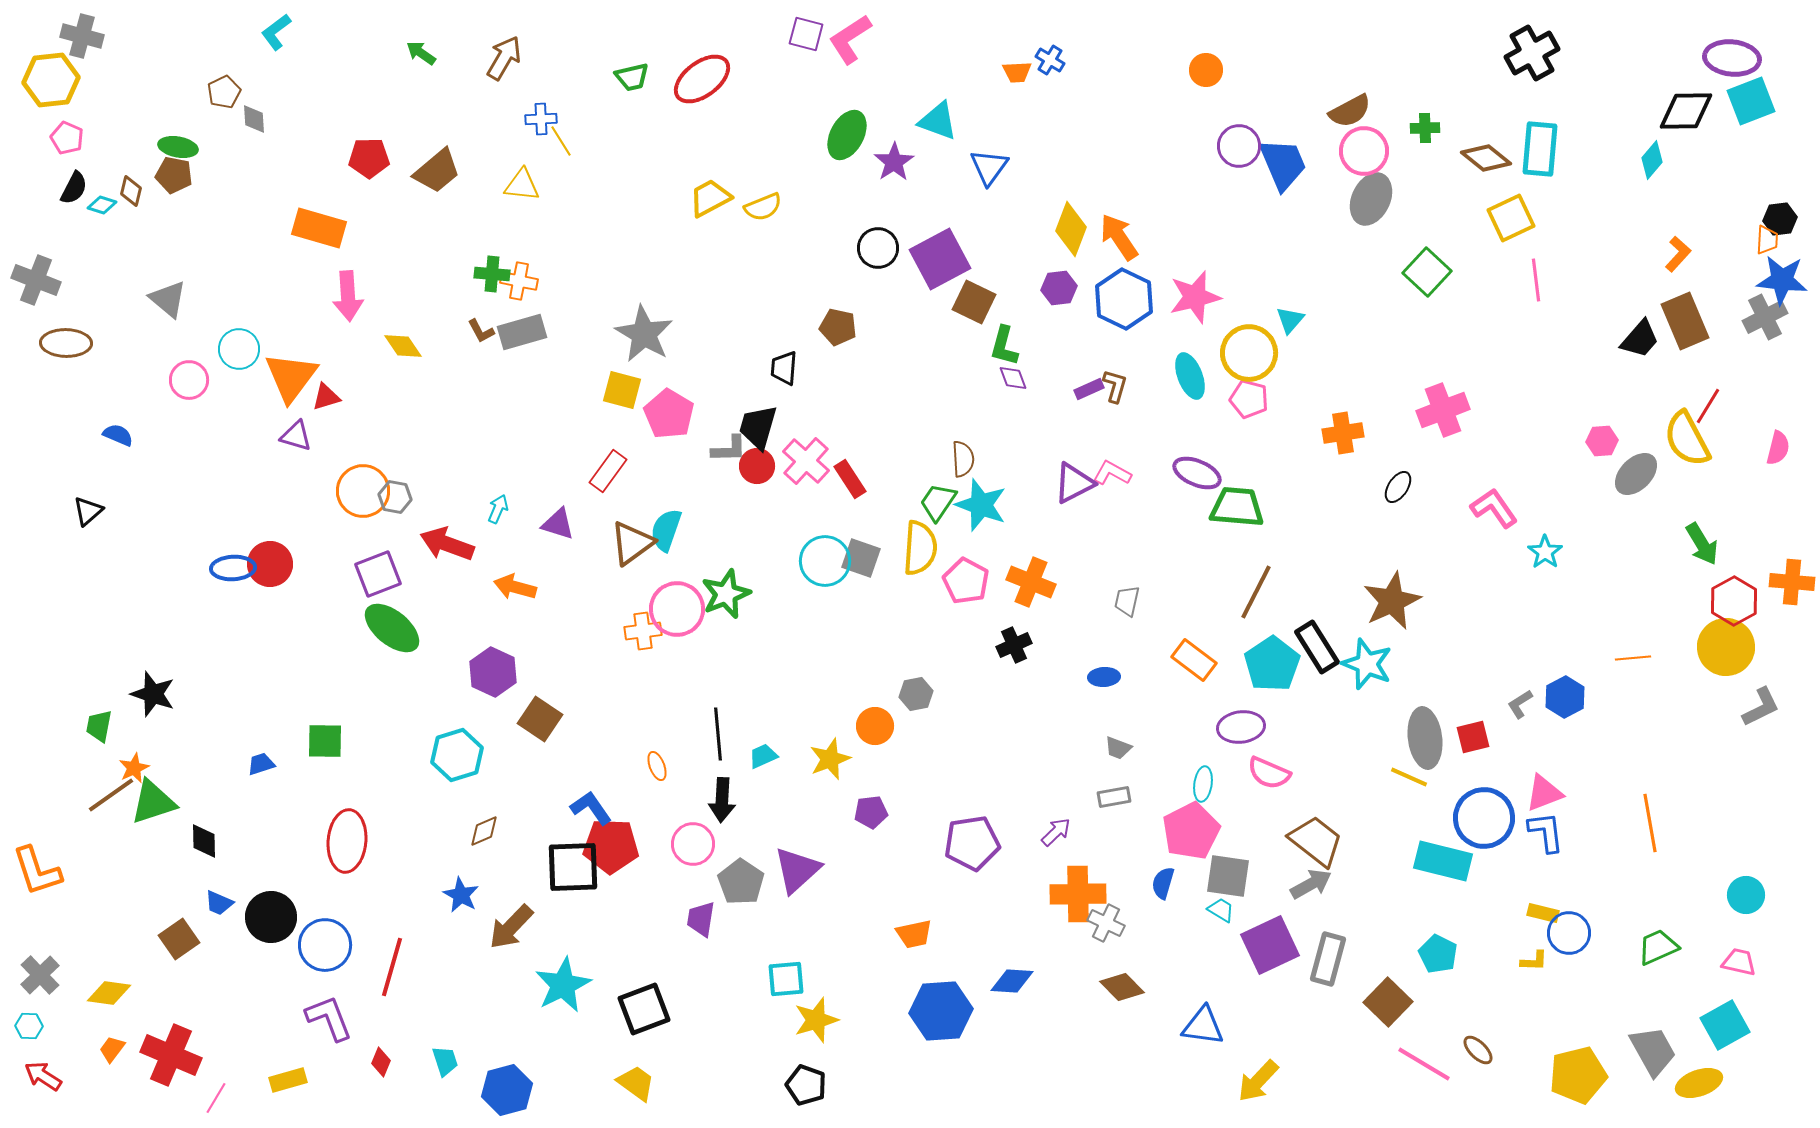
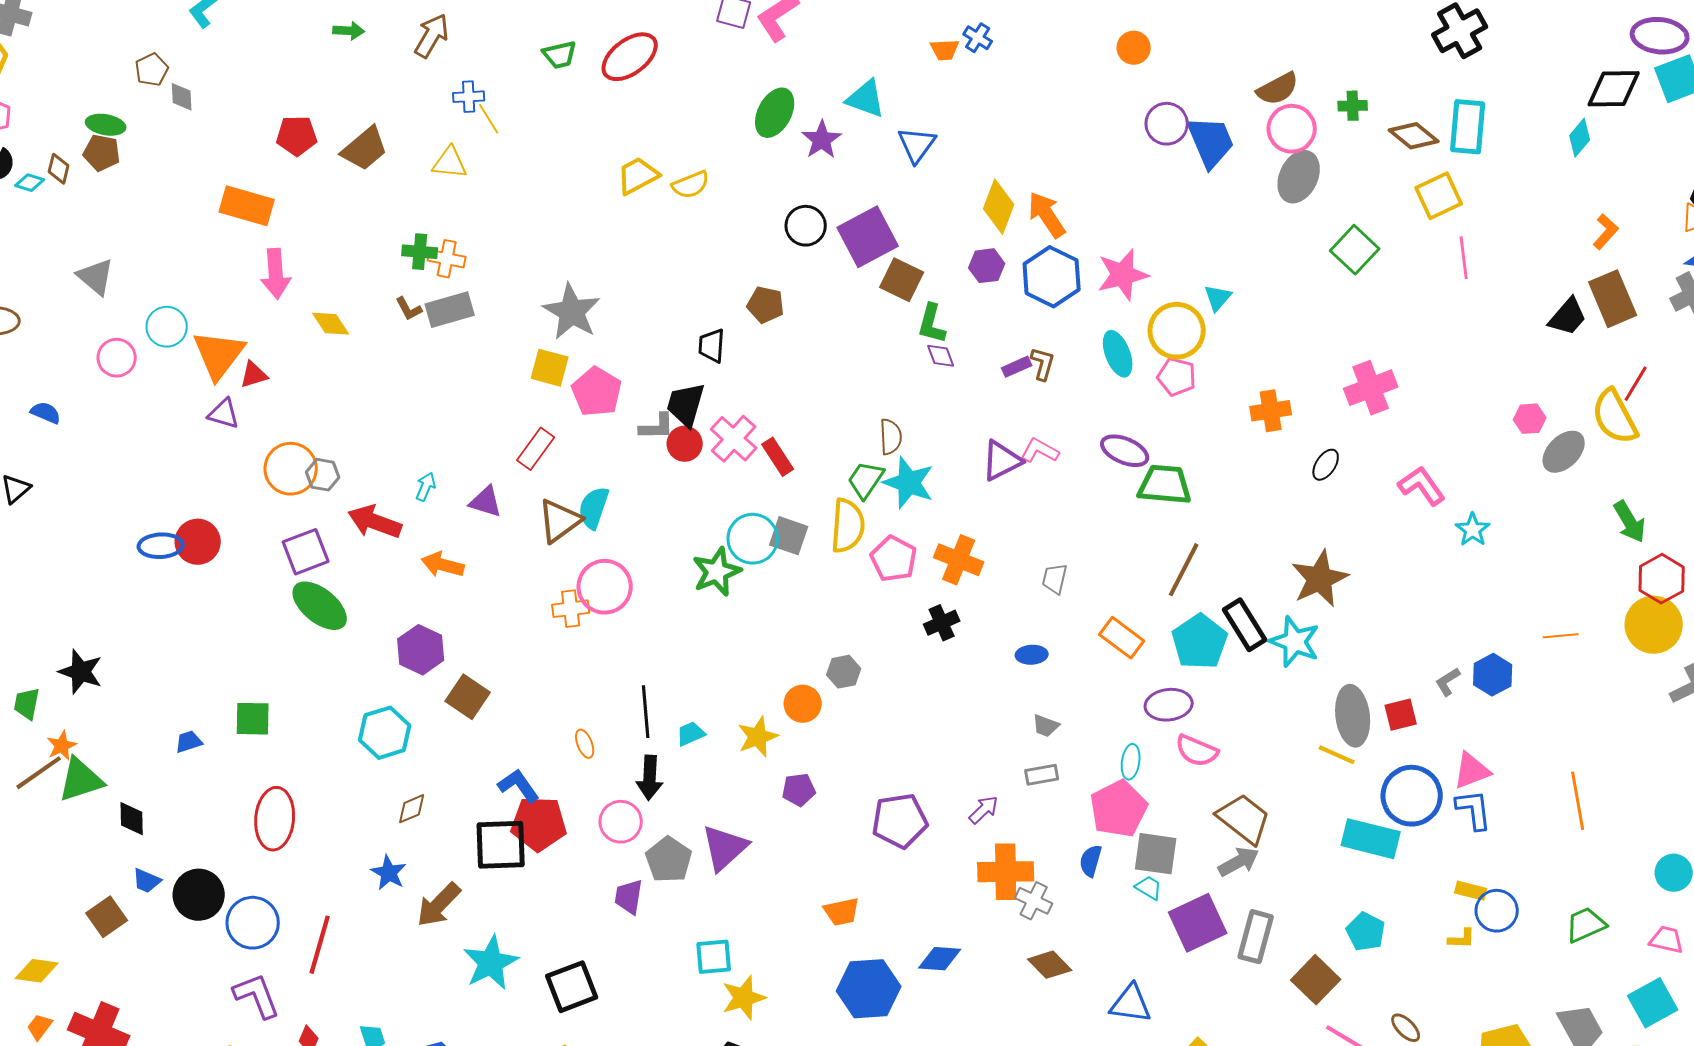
green arrow: (421, 53) -> (349, 31), turned 148
green star: (726, 594) -> (717, 572), moved

